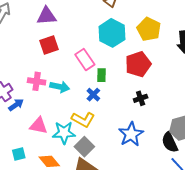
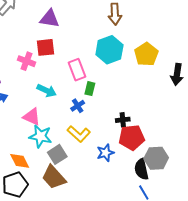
red pentagon: (138, 64) -> (132, 137), moved
pink cross: (37, 81) -> (27, 61), moved
yellow L-shape: (83, 120) -> (79, 134), moved
pink triangle: (39, 126) -> (32, 117), moved
blue star: (131, 134) -> (105, 153), size x0.7

